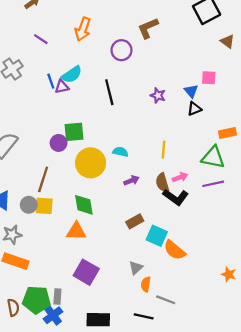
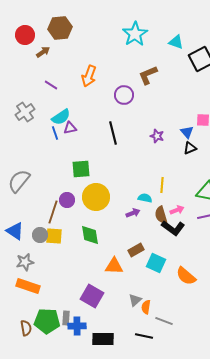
cyan semicircle: (72, 74) -> (61, 117), moved
blue line: (51, 81) -> (55, 133), moved
purple circle: (59, 143) -> (67, 200), moved
cyan semicircle: (120, 152) -> (145, 198), moved
orange triangle: (76, 231) -> (114, 266), moved
orange semicircle: (174, 250) -> (186, 276), moved
gray triangle: (136, 268) -> (135, 300), moved
blue cross: (53, 315) -> (77, 326), moved, turned 36

